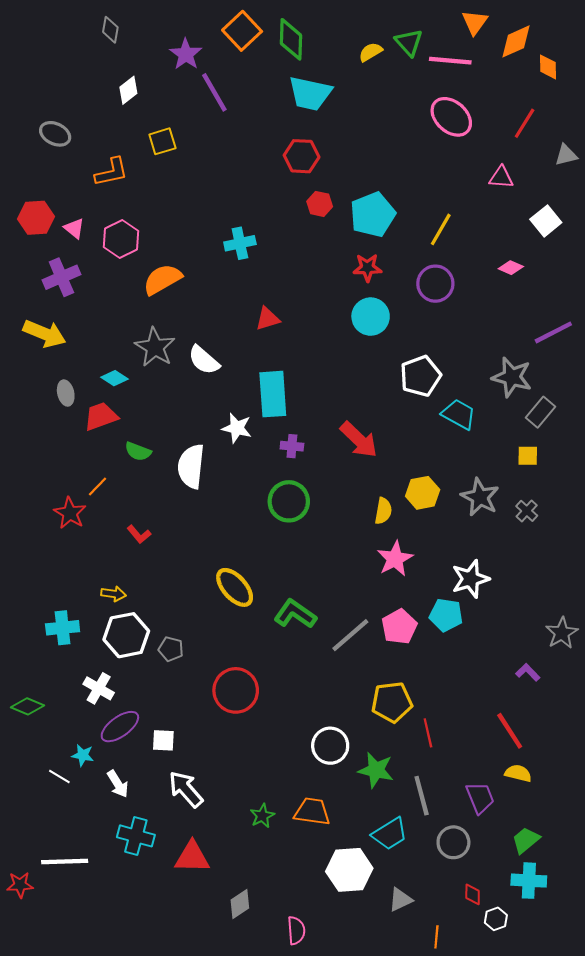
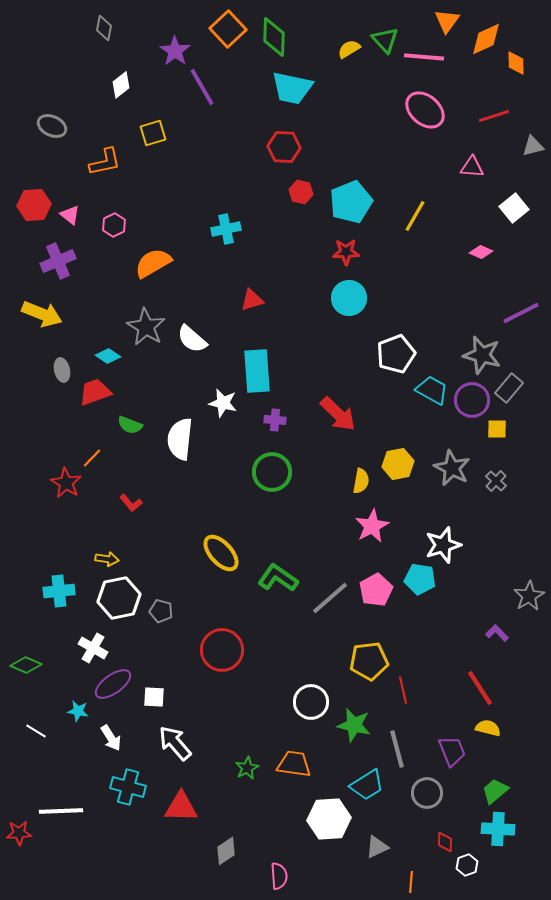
red line: (525, 123) -> (494, 116), turned 40
pink hexagon: (121, 239) -> (114, 225), size x0.7
purple circle: (435, 284) -> (472, 400), moved
white line: (59, 776) -> (36, 731), moved

